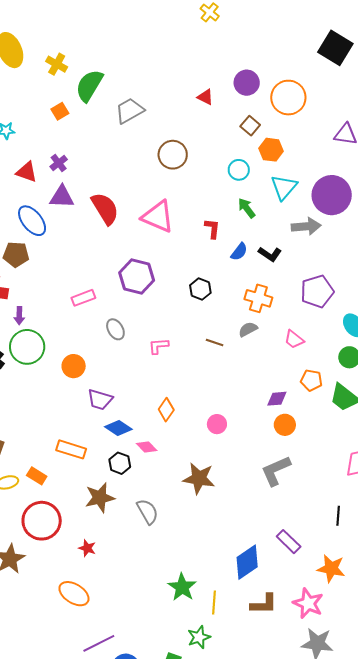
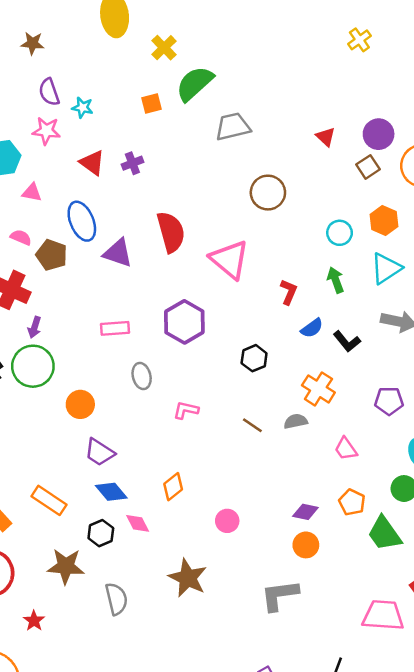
brown square: (250, 126) -> (368, 167), moved
purple triangle: (62, 197) -> (118, 253), moved
purple pentagon: (317, 291) -> (389, 401), size x0.7

